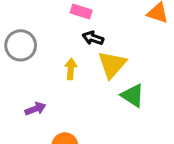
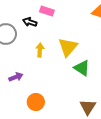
black arrow: (93, 38) -> (30, 22), moved

